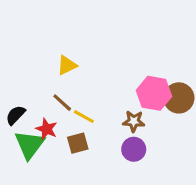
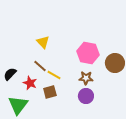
yellow triangle: (67, 65) -> (43, 42), turned -48
pink hexagon: (154, 93) -> (88, 53), moved
green triangle: (30, 145) -> (18, 105), moved

